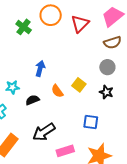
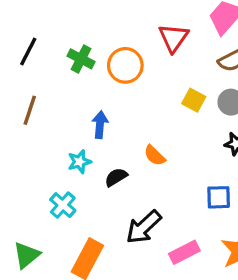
orange circle: (51, 15) -> (125, 65), moved
blue arrow: (40, 69) -> (100, 125), moved
yellow square: (79, 85) -> (194, 100), moved

